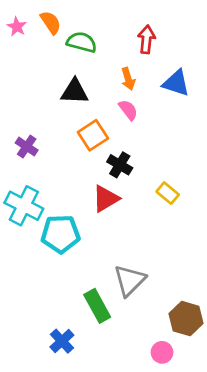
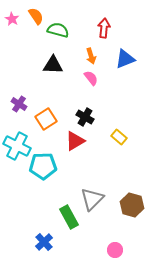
blue triangle: (176, 83) -> (125, 59), turned -40
orange square: (93, 135) -> (46, 119), moved
brown hexagon: (186, 319) -> (132, 205), moved

